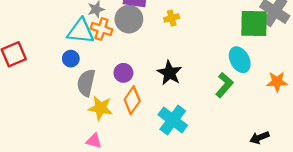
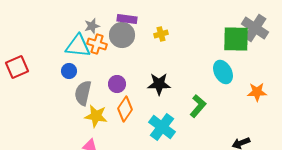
black star: (170, 73) -> (159, 84), turned -30
green L-shape: (224, 85) -> (198, 106), moved

